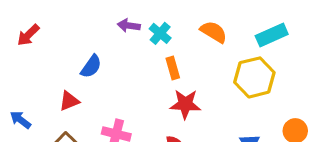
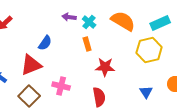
orange semicircle: (214, 32) -> (123, 21), size x1.4
orange rectangle: (173, 68) -> (87, 44), moved
red triangle: (69, 101) -> (31, 65), size x1.6

